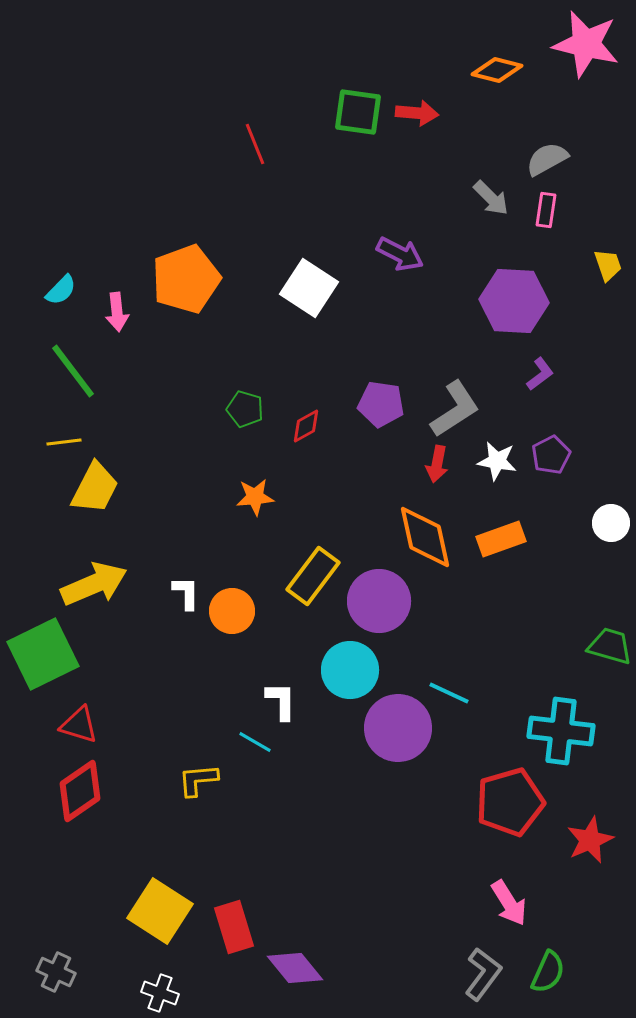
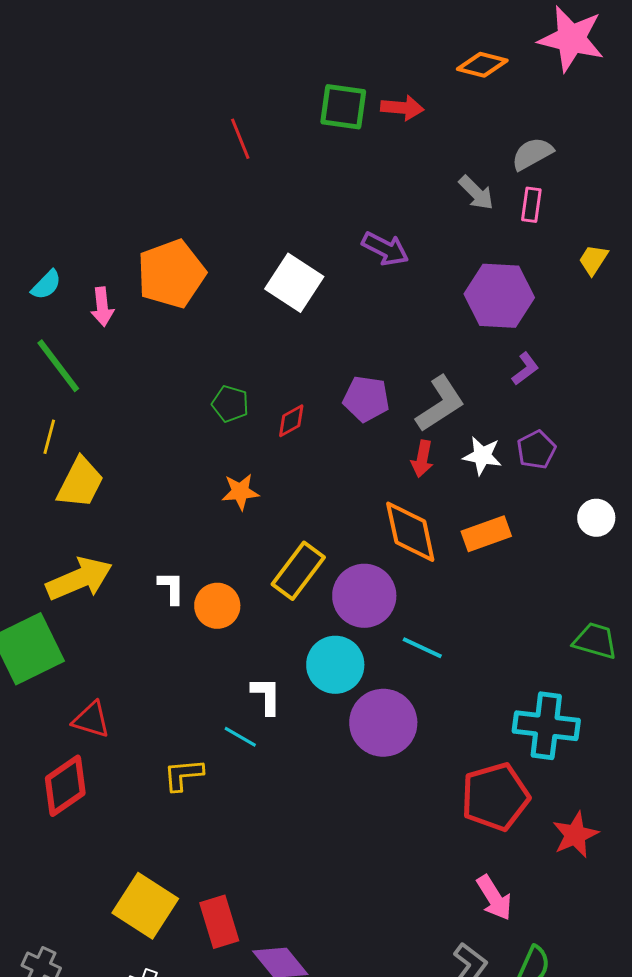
yellow trapezoid: (608, 265) -> (593, 260), turned -128
yellow line: (64, 442) -> (49, 437), turned -68
cyan line: (449, 693) -> (422, 648), moved
red triangle: (79, 725) -> (91, 720), moved

